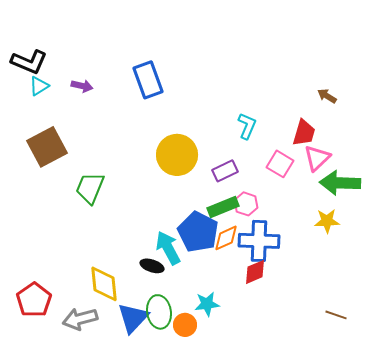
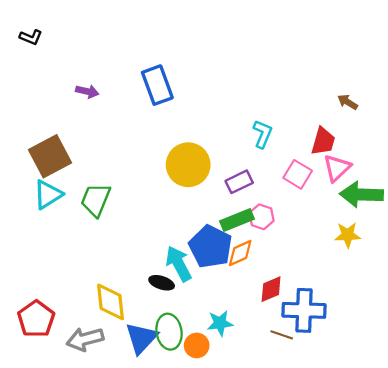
black L-shape: (29, 62) -> (31, 37), moved, size x0.6
cyan triangle: (39, 86) -> (48, 195), moved, size x1.4
blue cross: (259, 241) -> (304, 310), moved
brown line: (336, 315) -> (282, 335), moved

